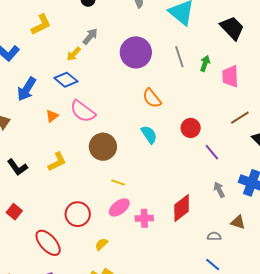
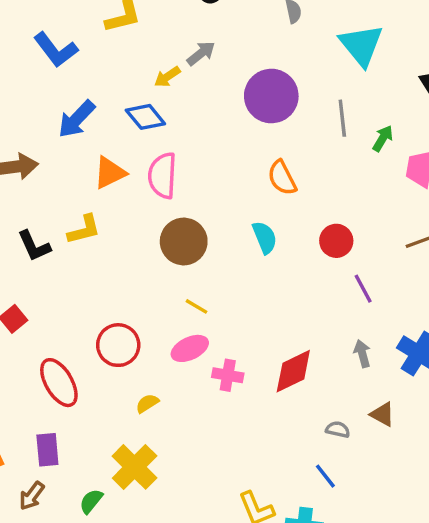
pink semicircle: (83, 111) -> (162, 176), turned 44
orange triangle: (52, 116) -> (110, 173), size x1.5
yellow L-shape: (57, 162) -> (84, 230), moved

